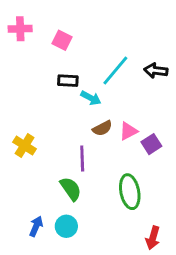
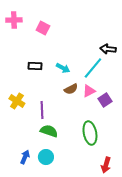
cyan line: (115, 71) -> (93, 68), moved
black rectangle: (68, 81) -> (35, 66), moved
purple line: (82, 158) -> (42, 110), moved
green semicircle: (71, 189) -> (49, 131), turned -36

